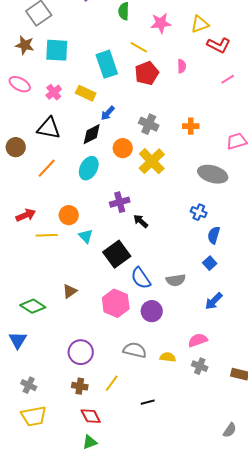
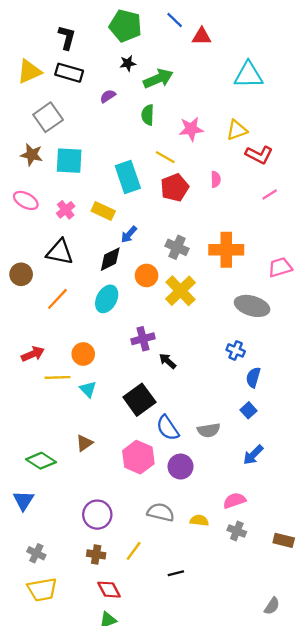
orange cross: (191, 126) -> (226, 250), size x1.8
cyan triangle: (86, 236) -> (88, 389), moved

